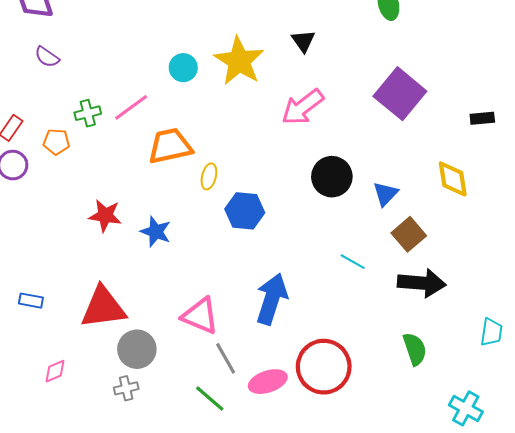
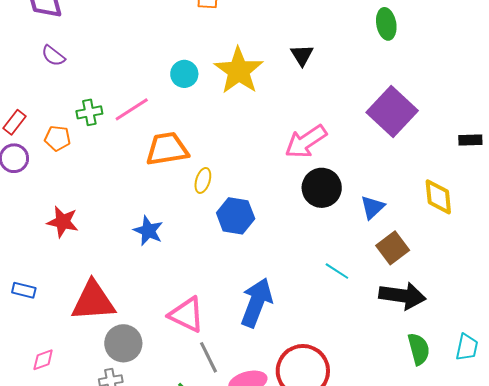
pink arrow: (303, 107) -> (306, 142), moved
red star: (105, 216) -> (63, 222), moved
green semicircle: (415, 349) -> (419, 349), moved

